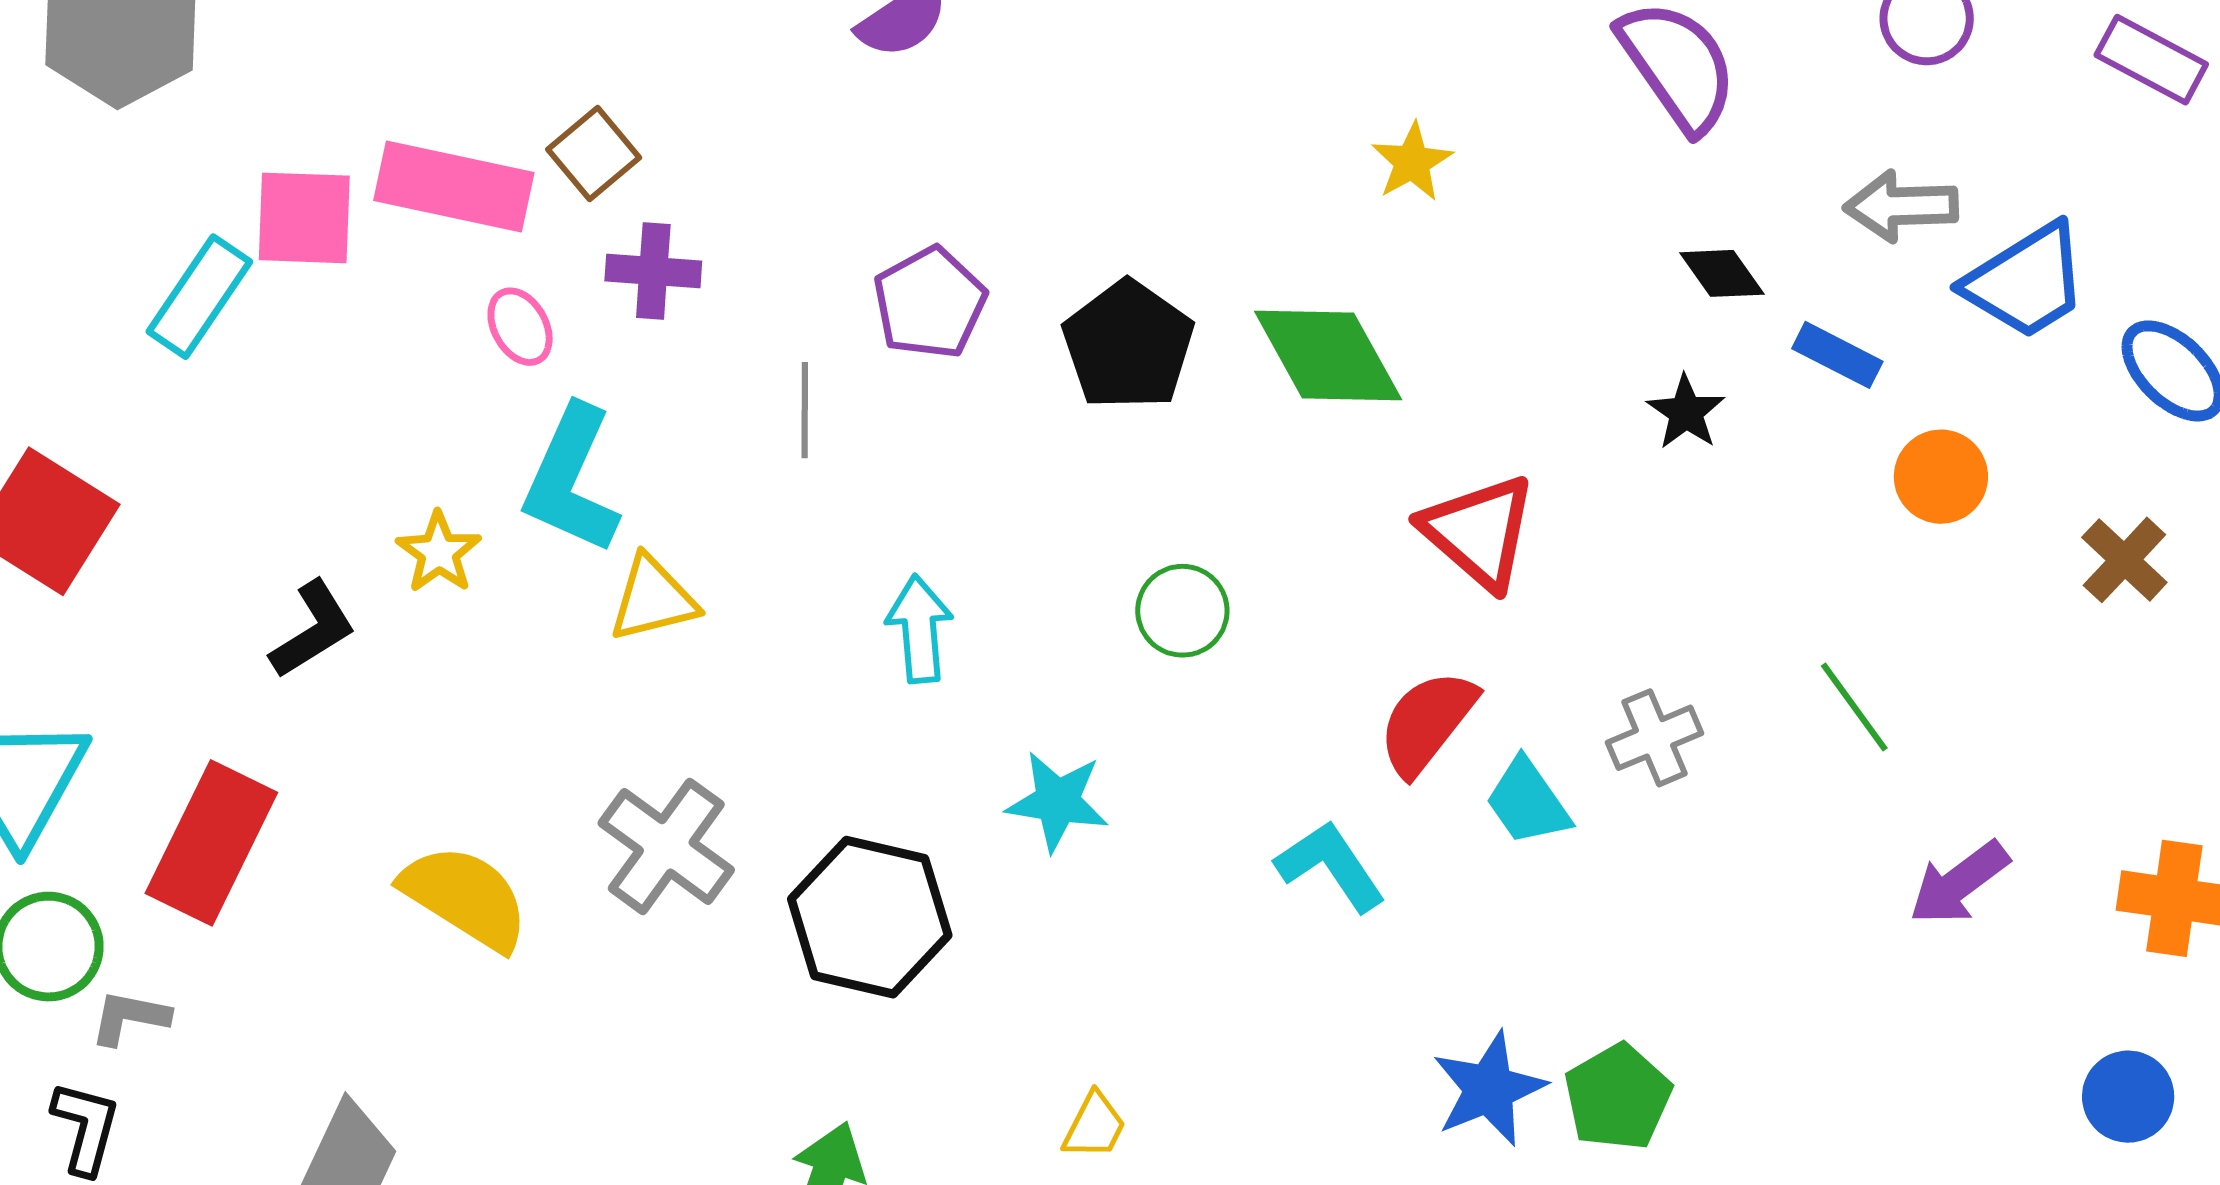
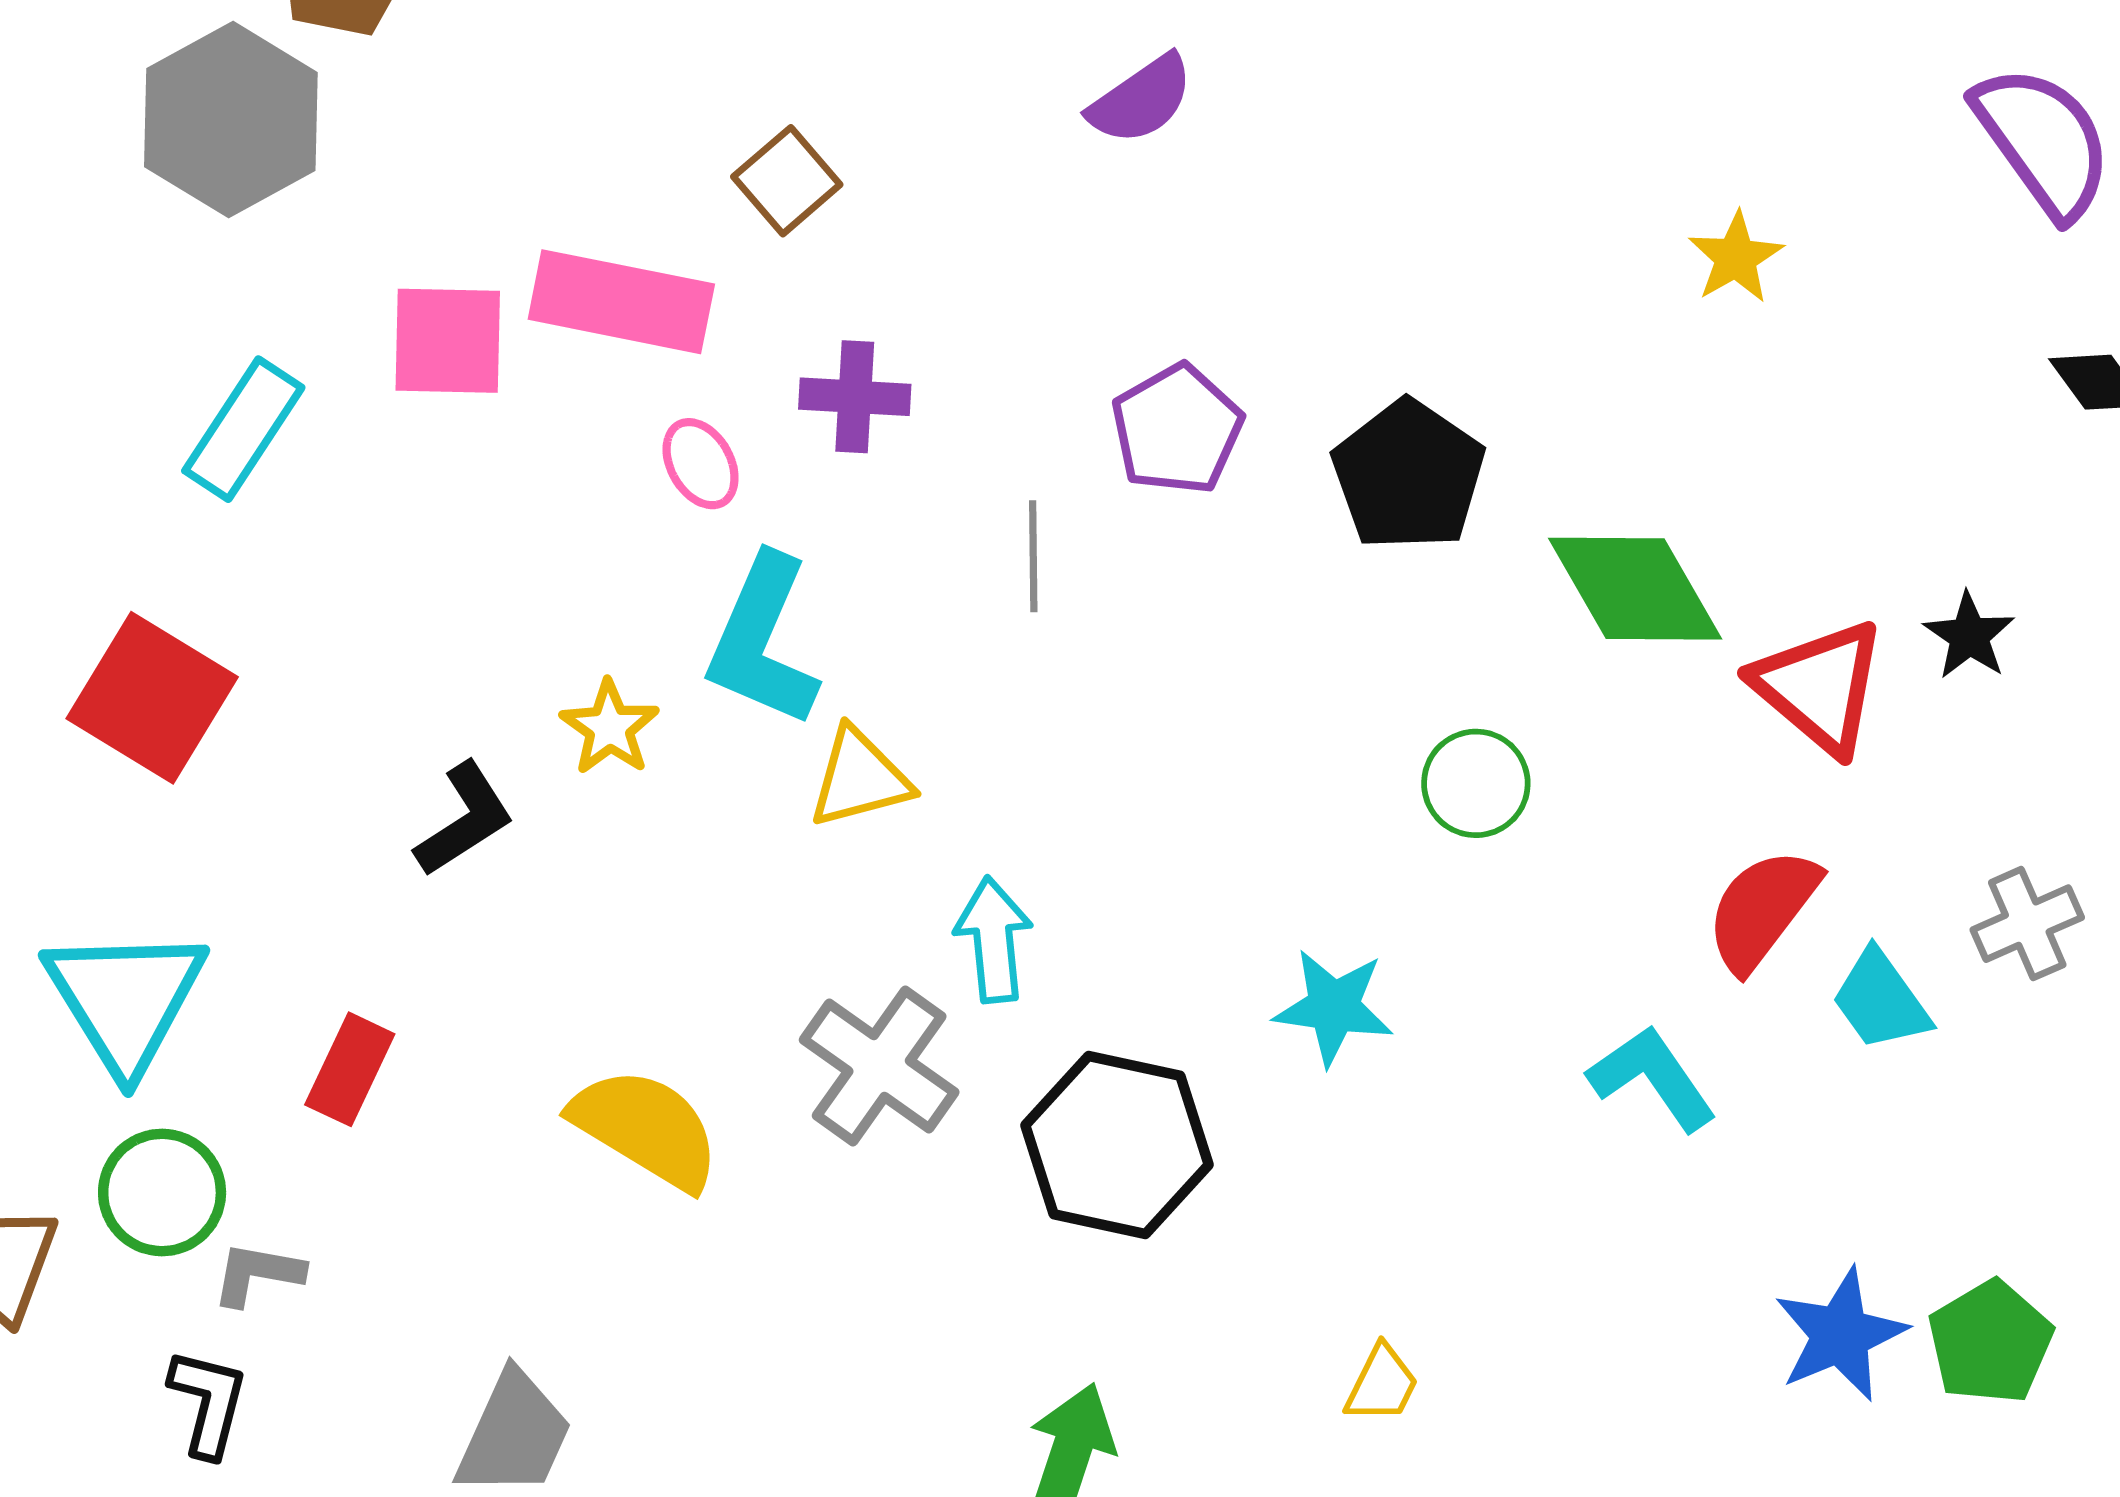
brown square: (594, 153) -> (787, 181), moved
cyan rectangle: (199, 297) -> (243, 429), moved
green diamond: (1328, 355) -> (1635, 589), moved
black star: (1686, 412) -> (1969, 636), moved
cyan arrow: (919, 629) -> (994, 940), moved
red rectangle: (211, 843) -> (350, 1069), size x0.6

